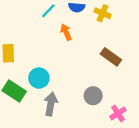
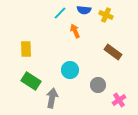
cyan circle: (39, 78) -> (70, 70), moved
gray arrow: (51, 104) -> (52, 98), moved

